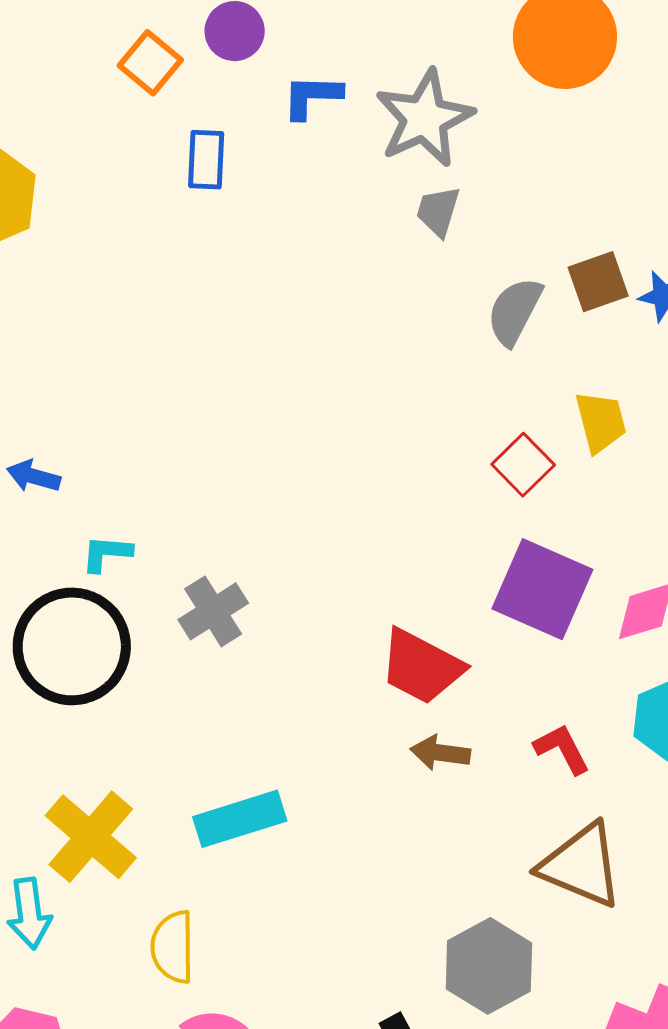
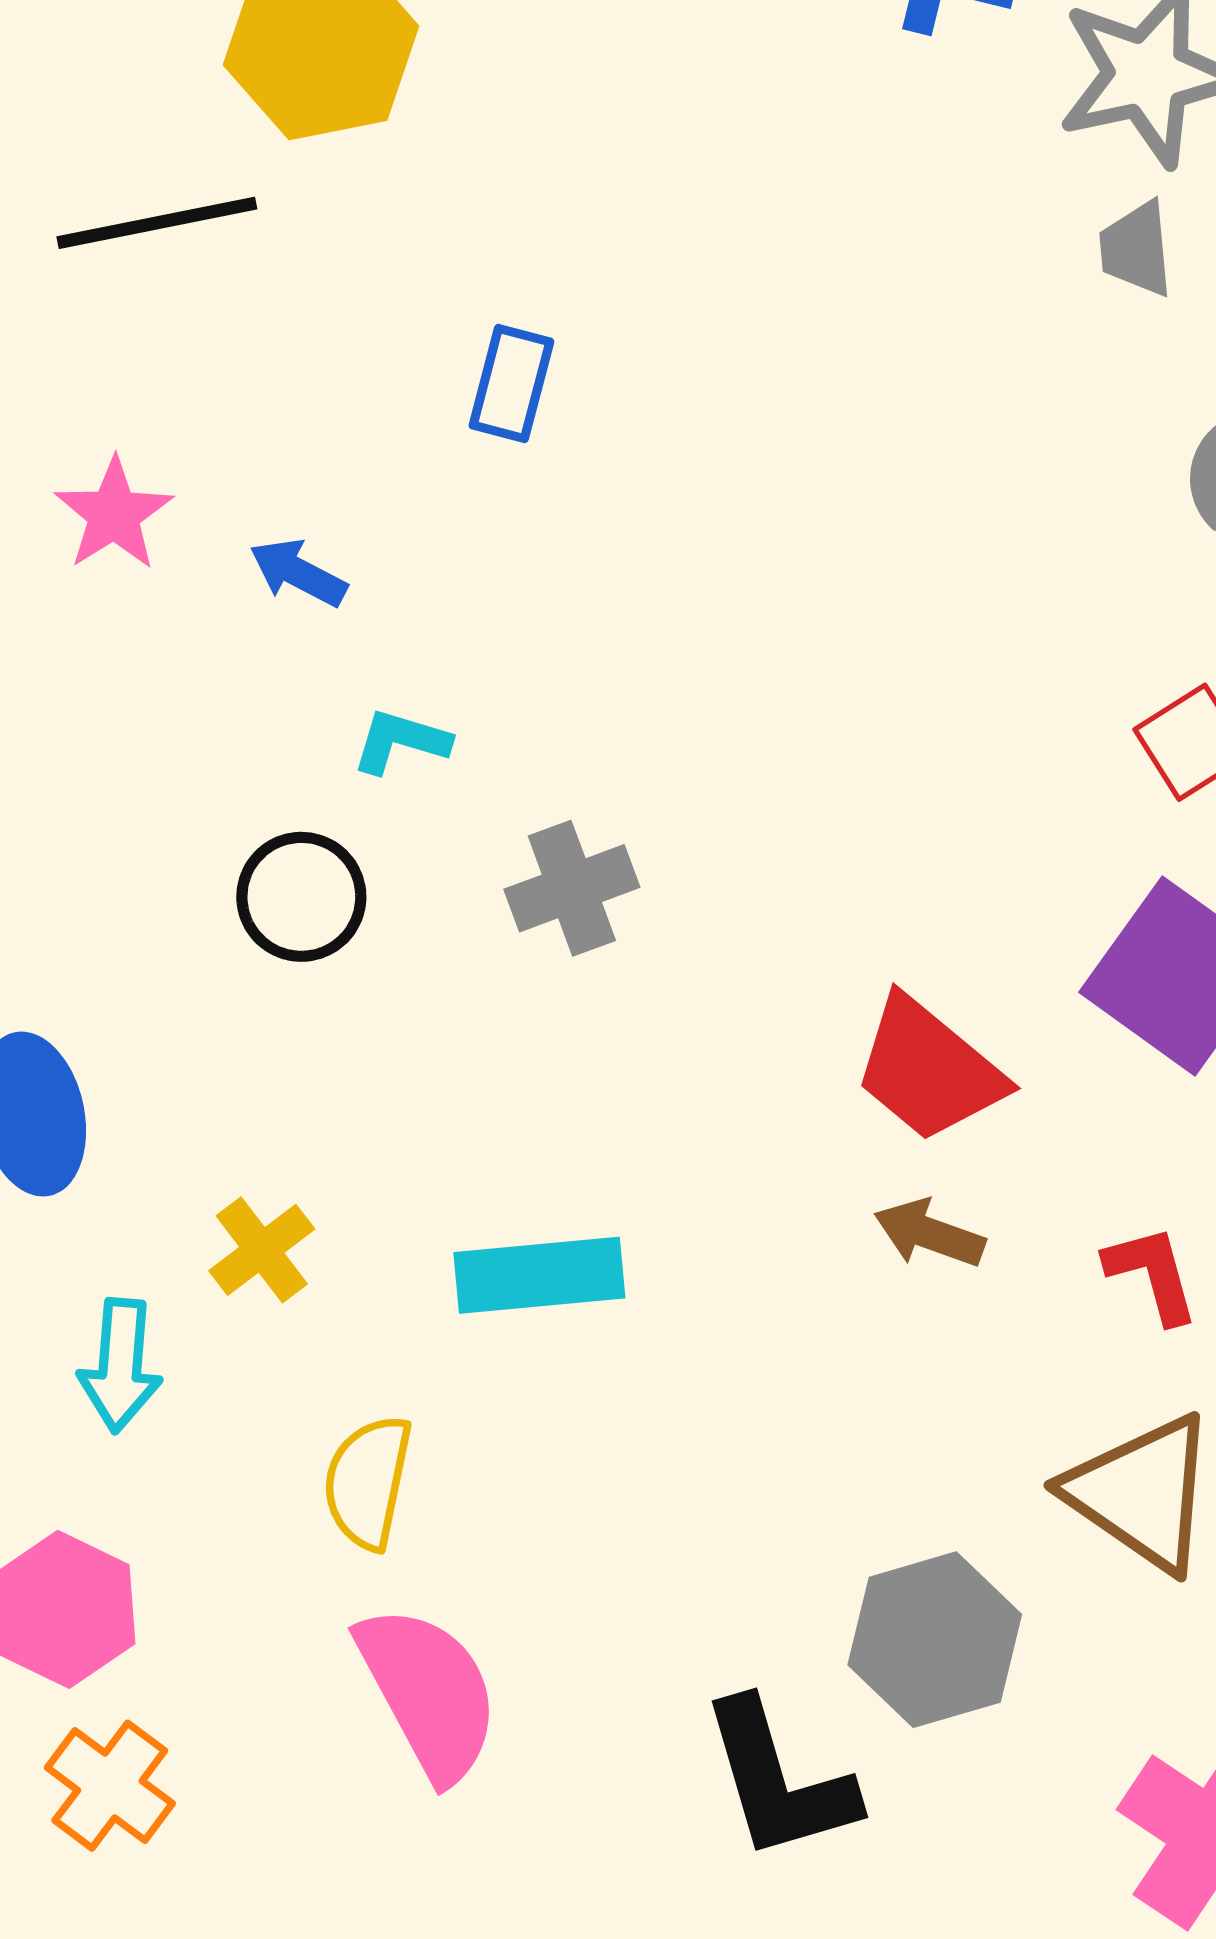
blue rectangle: (206, 160) -> (511, 384), moved
gray trapezoid: (438, 211) -> (1136, 249), turned -34
black circle: (72, 646) -> (301, 897), size x0.6
yellow cross: (91, 837) -> (262, 1250), size x0.6

